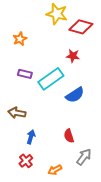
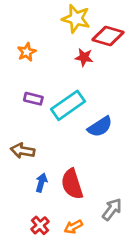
red star: (73, 56) -> (84, 57), moved
red semicircle: (69, 136) -> (72, 184), moved, size x1.6
red cross: (26, 161) -> (40, 225), moved

